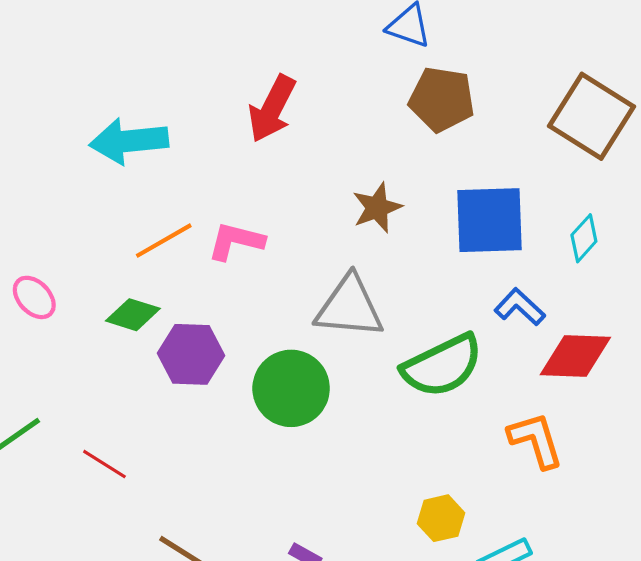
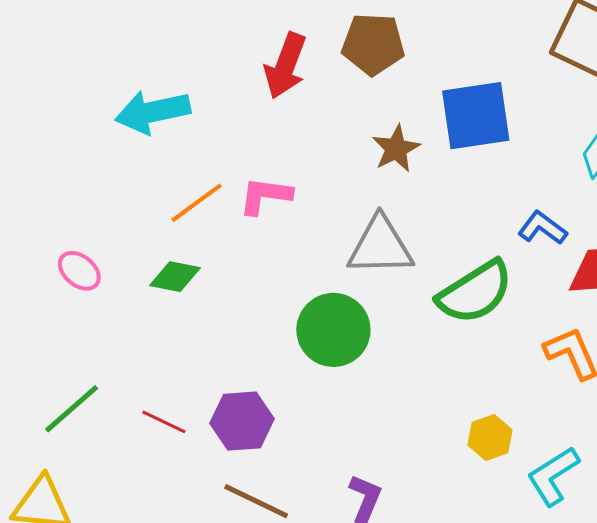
brown pentagon: (442, 99) -> (373, 44), moved
blue square: (489, 220) -> (476, 116), moved
purple hexagon: (191, 354) -> (242, 421), moved

